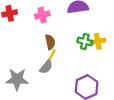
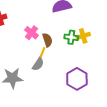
pink cross: (42, 15) -> (32, 33), moved, turned -32
brown semicircle: (50, 42) -> (47, 40), moved

